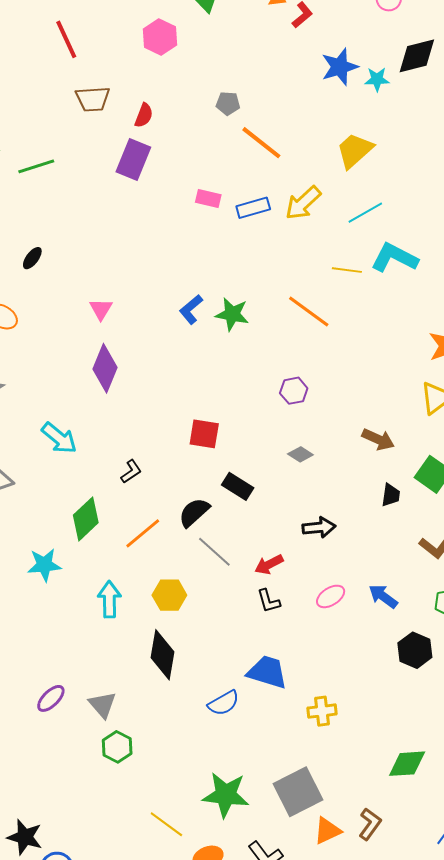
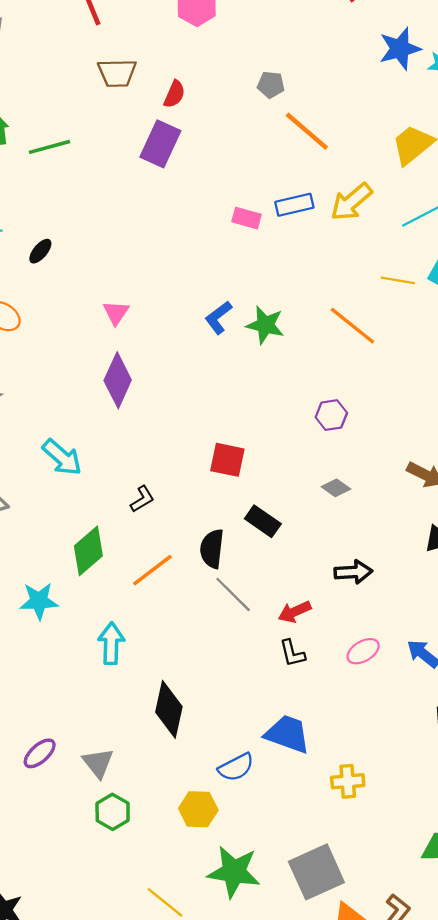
pink rectangle: (208, 198) -> (247, 218), moved
black semicircle: (194, 512) -> (212, 549), turned -44
yellow hexagon: (169, 595) -> (198, 809), moved

